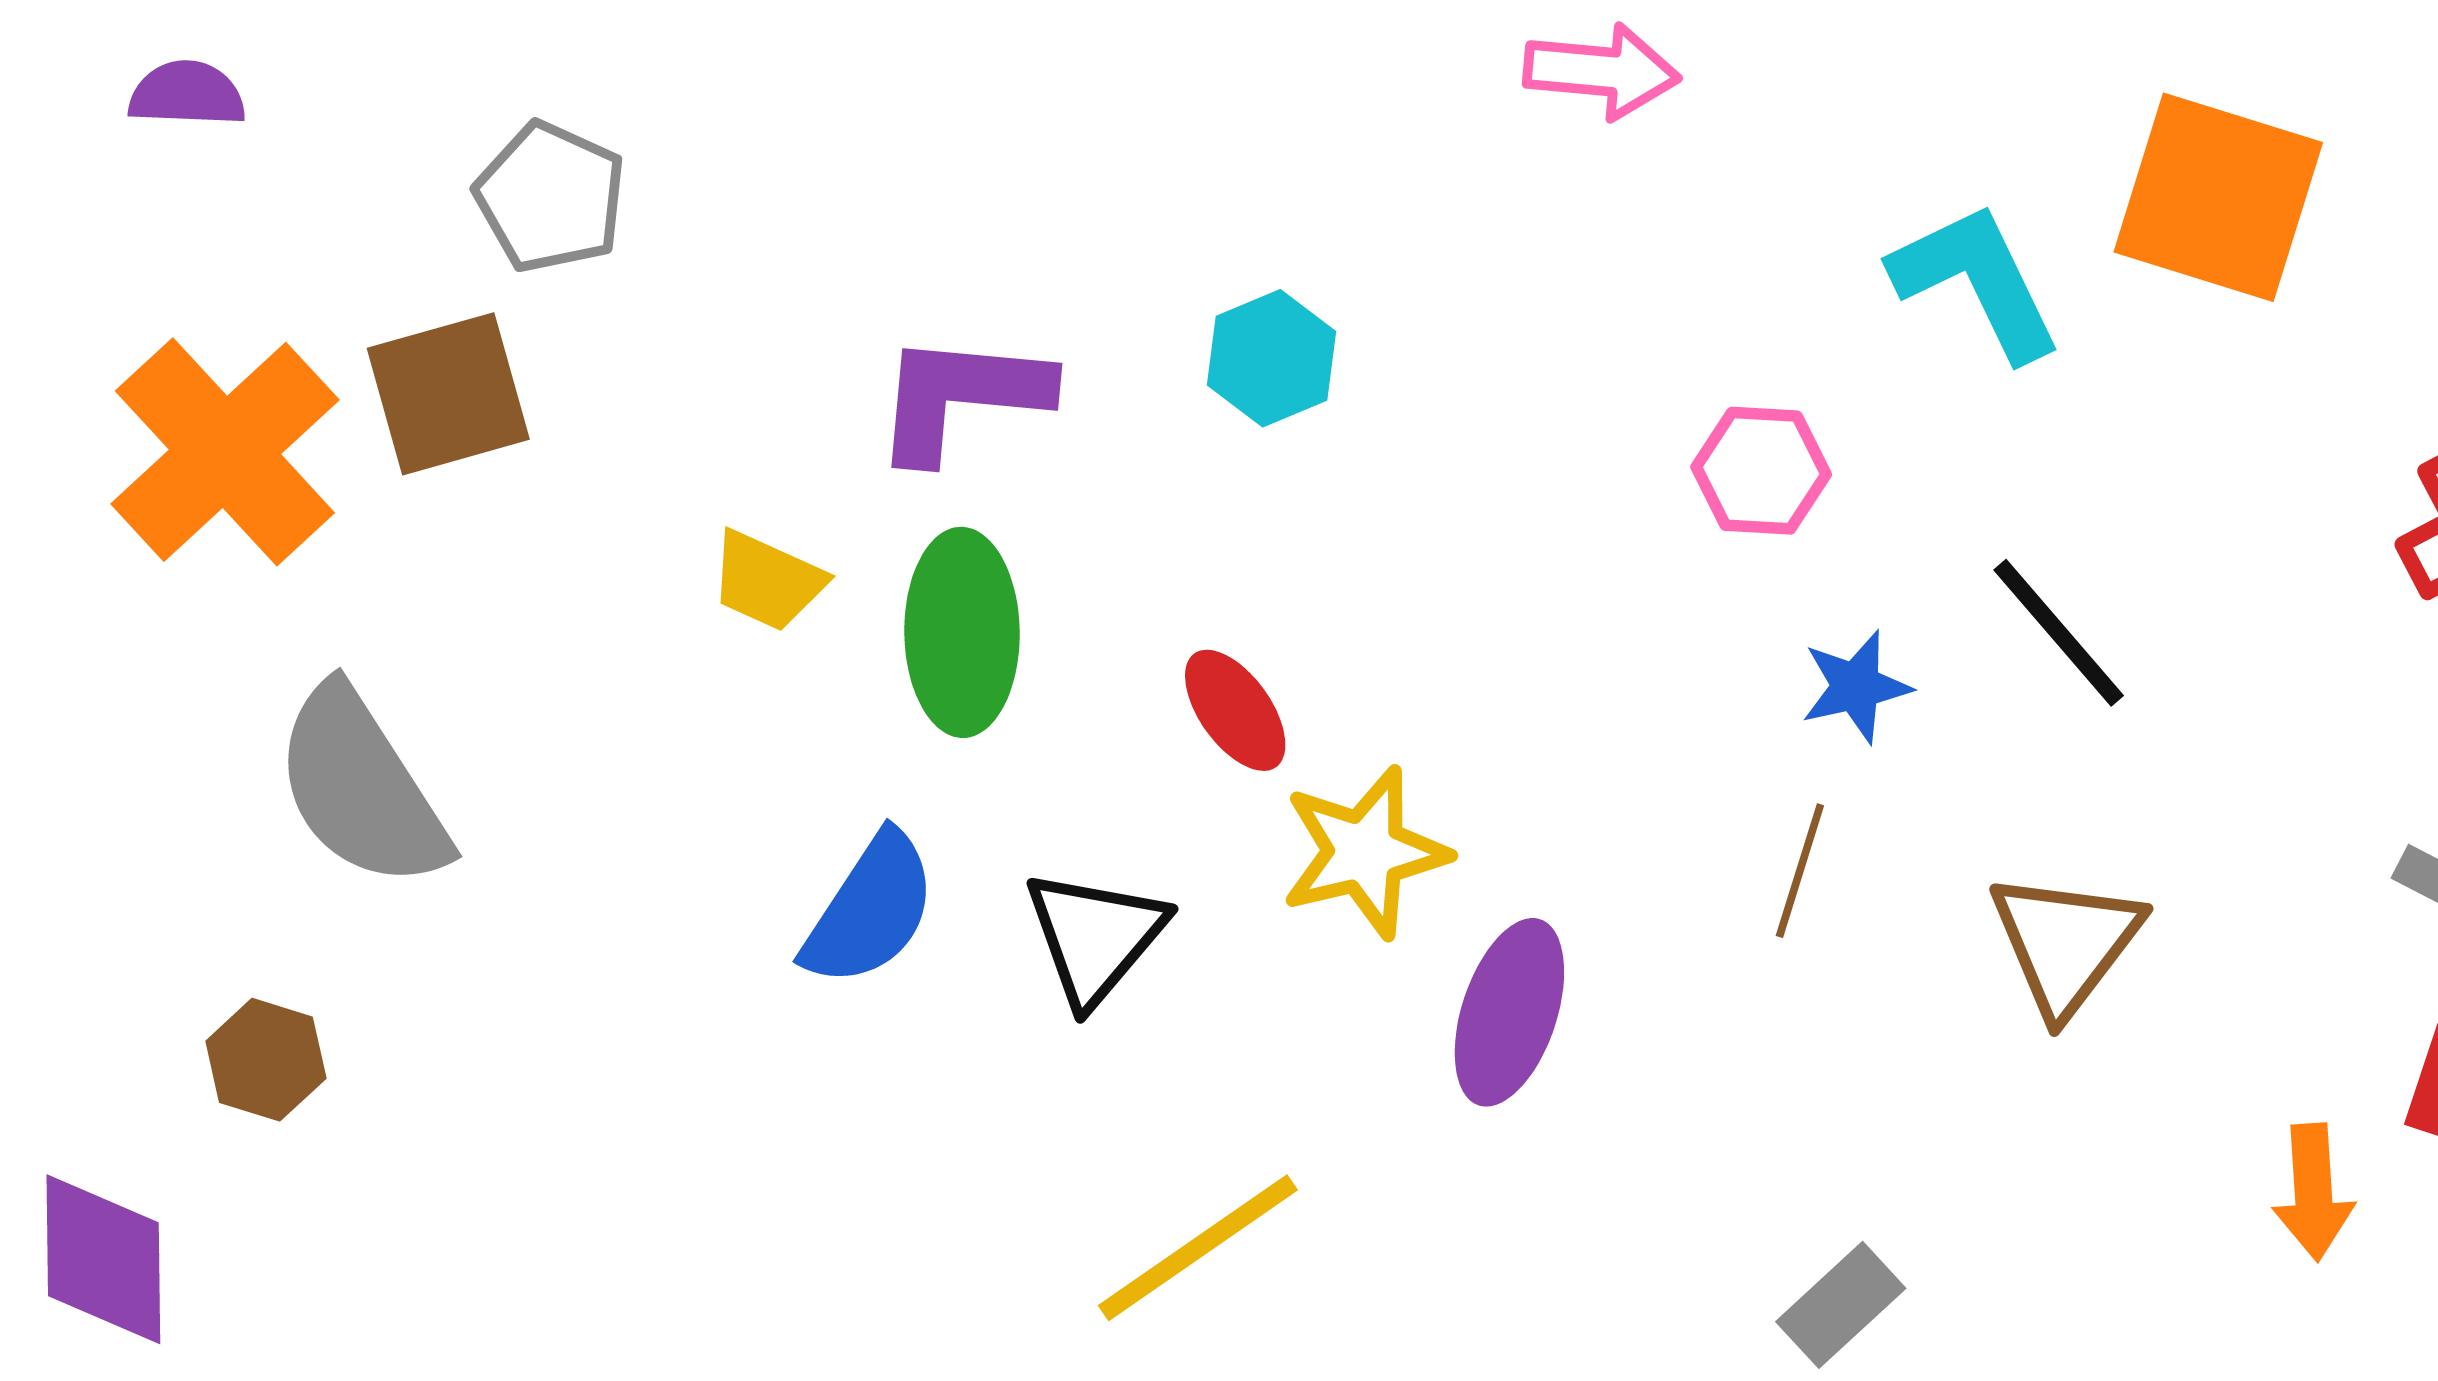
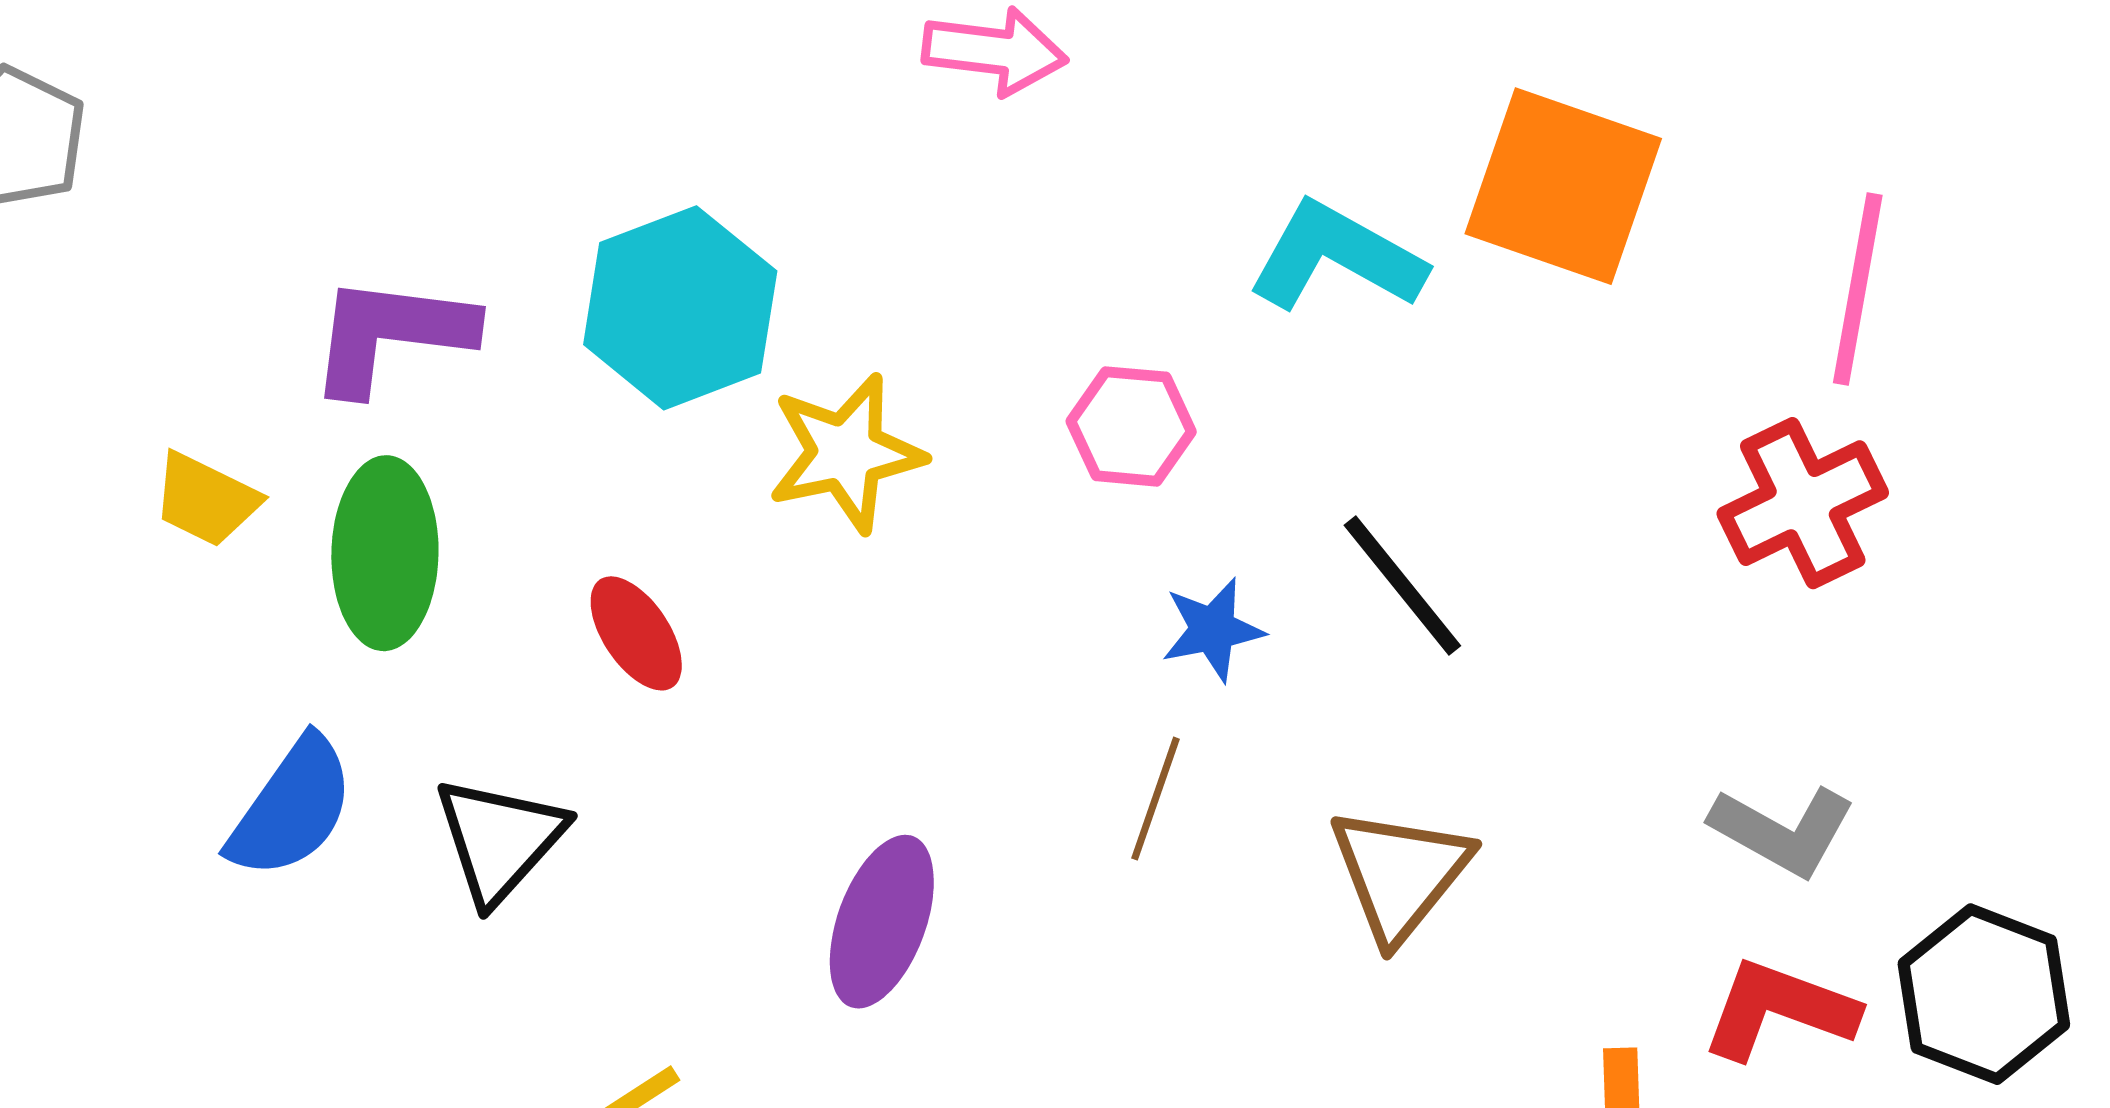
cyan L-shape: (1976, 281) -> (1336, 257), turned -37
cyan hexagon: (1272, 358) -> (680, 308), size x1.6
yellow star: (1365, 852) -> (846, 453), moved

